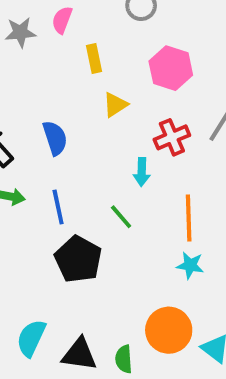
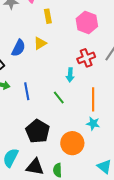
yellow triangle: (115, 105) -> (40, 43), moved
blue semicircle: (55, 138) -> (18, 48), moved, turned 42
black pentagon: (78, 259) -> (38, 131), moved
orange circle: (169, 330) -> (72, 143), moved

